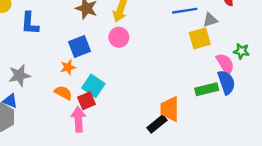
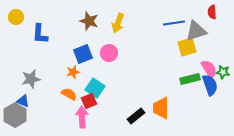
gray triangle: (210, 20) -> (196, 31), size x1.6
pink circle: (119, 37) -> (109, 53), moved
green star: (241, 51) -> (223, 72), moved
green rectangle: (207, 89) -> (190, 79), moved
black rectangle: (157, 124) -> (136, 116), moved

